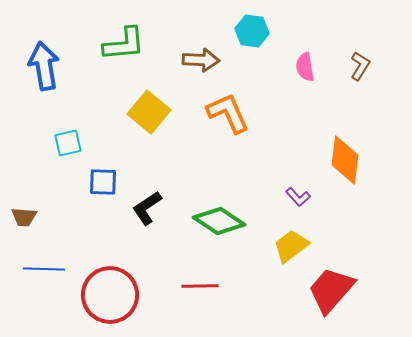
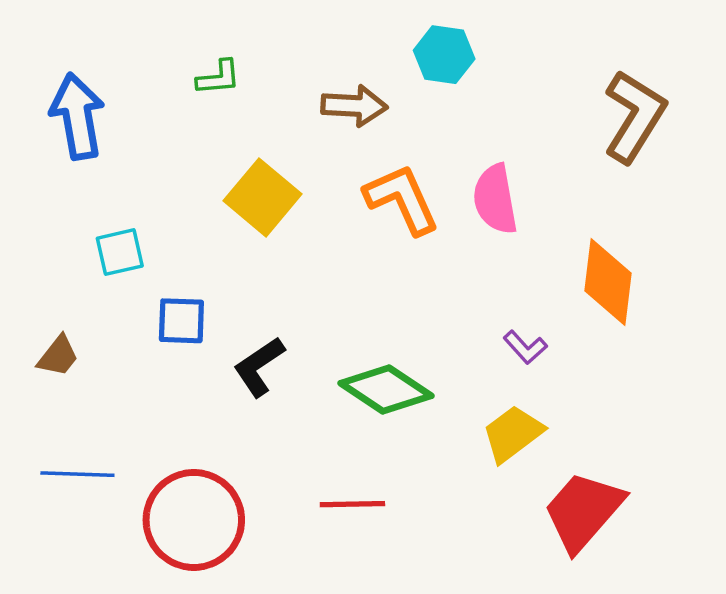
green L-shape: (124, 44) -> (218, 78), size x0.6
brown L-shape: (360, 66) -> (634, 116), size x1.8
pink semicircle: (305, 67) -> (495, 199), moved, size x1.4
brown trapezoid: (24, 217) -> (58, 356), moved, turned -56

